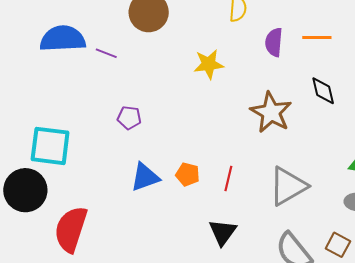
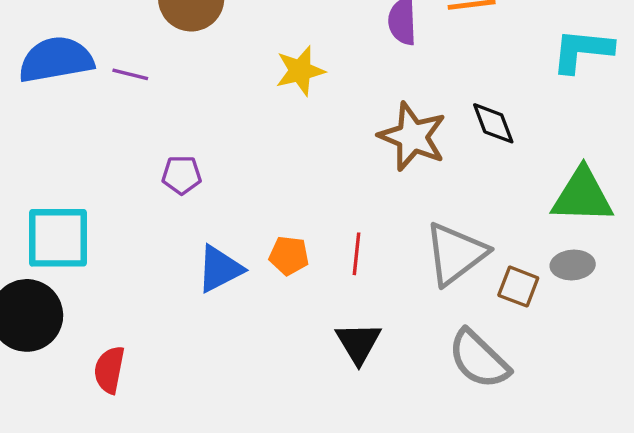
black diamond: (323, 91) -> (493, 123), moved
red semicircle: (71, 229) -> (109, 370), size x0.6
brown square: (338, 245) -> (518, 287), moved

